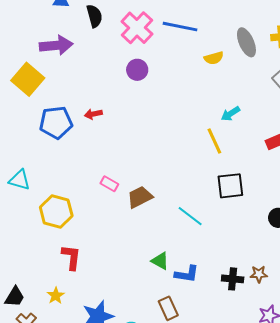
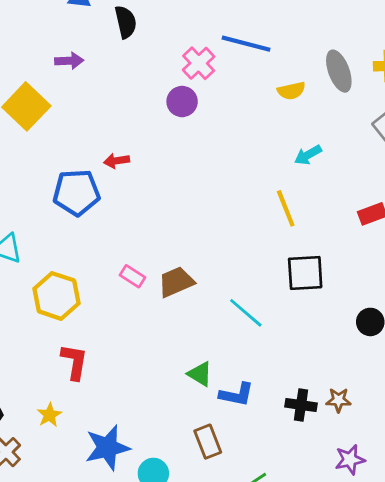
pink cross: (137, 28) -> (199, 63), moved, size x0.7
purple arrow: (56, 45) -> (69, 61), size x0.6
cyan arrow: (230, 114) -> (308, 155), moved
blue pentagon: (56, 122) -> (76, 193), moved
pink rectangle: (109, 184) -> (132, 276), moved

